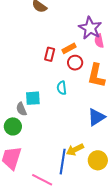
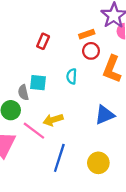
red rectangle: (50, 54) -> (43, 41), moved
yellow arrow: (75, 150) -> (53, 120), moved
pink line: (42, 180) -> (34, 131), moved

